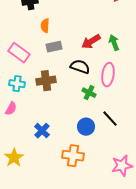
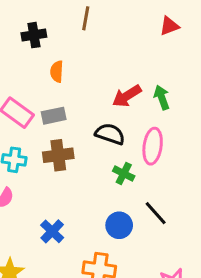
gray rectangle: (54, 47) -> (54, 116), moved

